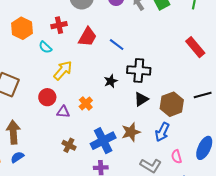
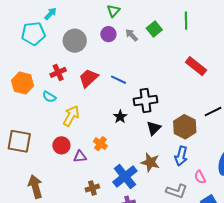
red trapezoid: (87, 37) -> (88, 78), turned -150
brown star: (131, 132) -> (150, 162), turned -30
brown cross: (69, 145) -> (92, 188), turned -32

